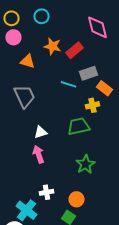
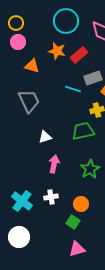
cyan circle: (42, 16) -> (66, 21), moved, size x1.6
pink arrow: (38, 154) -> (54, 164), moved, turned 30
cyan cross: (26, 210) -> (22, 201), moved

